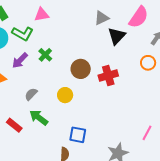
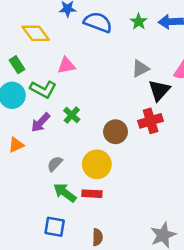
red cross: (108, 76) -> (151, 121), moved
yellow circle: (65, 95) -> (97, 164), size x1.5
red rectangle: (14, 125) -> (92, 194), moved, turned -35
blue square: (78, 135) -> (55, 227), moved

